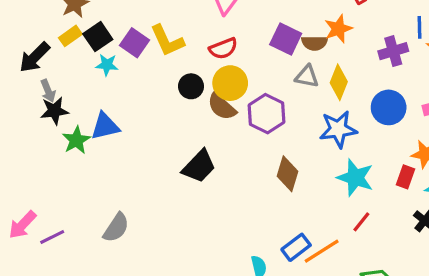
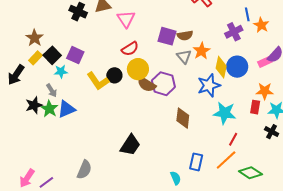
orange star: (338, 29) -> (202, 51), moved
yellow L-shape: (167, 41) -> (98, 81), moved
gray triangle: (307, 76) -> (184, 57), turned 49
yellow diamond: (339, 82) -> (221, 67), moved
gray arrow: (48, 91) -> (52, 90), moved
brown semicircle: (222, 107) -> (146, 84), moved
green star: (76, 140) -> (49, 109), moved
black trapezoid: (199, 166) -> (130, 145), moved
blue rectangle: (296, 247) -> (196, 162), turned -30
orange line: (322, 251) -> (226, 160), moved

